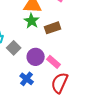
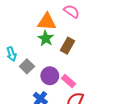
brown rectangle: (53, 28) -> (67, 46), turned -42

